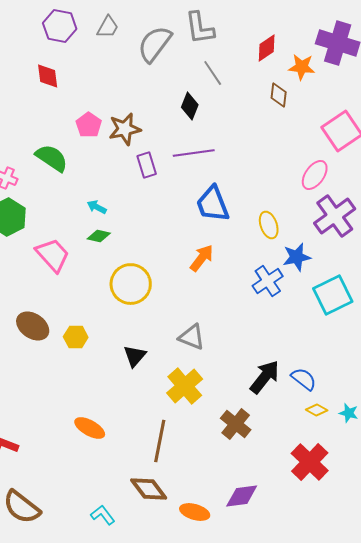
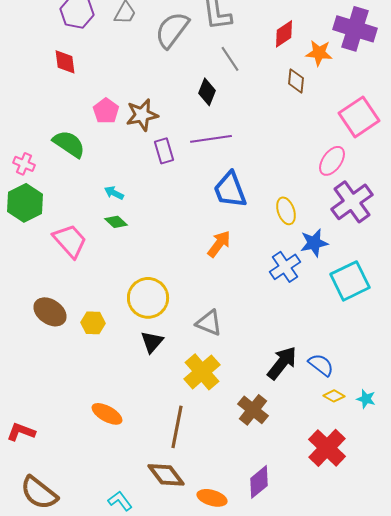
green diamond: (99, 236) -> (116, 222), turned 30
yellow circle: (131, 284) -> (148, 298), moved
purple diamond: (242, 496) -> (259, 482), turned -32

